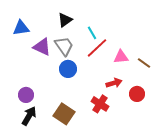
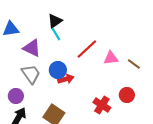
cyan line: (92, 33) -> (56, 34), moved
gray trapezoid: (64, 46) -> (31, 74), moved
red arrow: (114, 83) -> (66, 79), moved
red cross: (100, 104) -> (102, 105), moved

